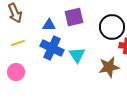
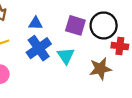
purple square: (74, 17) -> (75, 25), moved, turned 30
blue cross: (52, 48) -> (39, 48), turned 30

